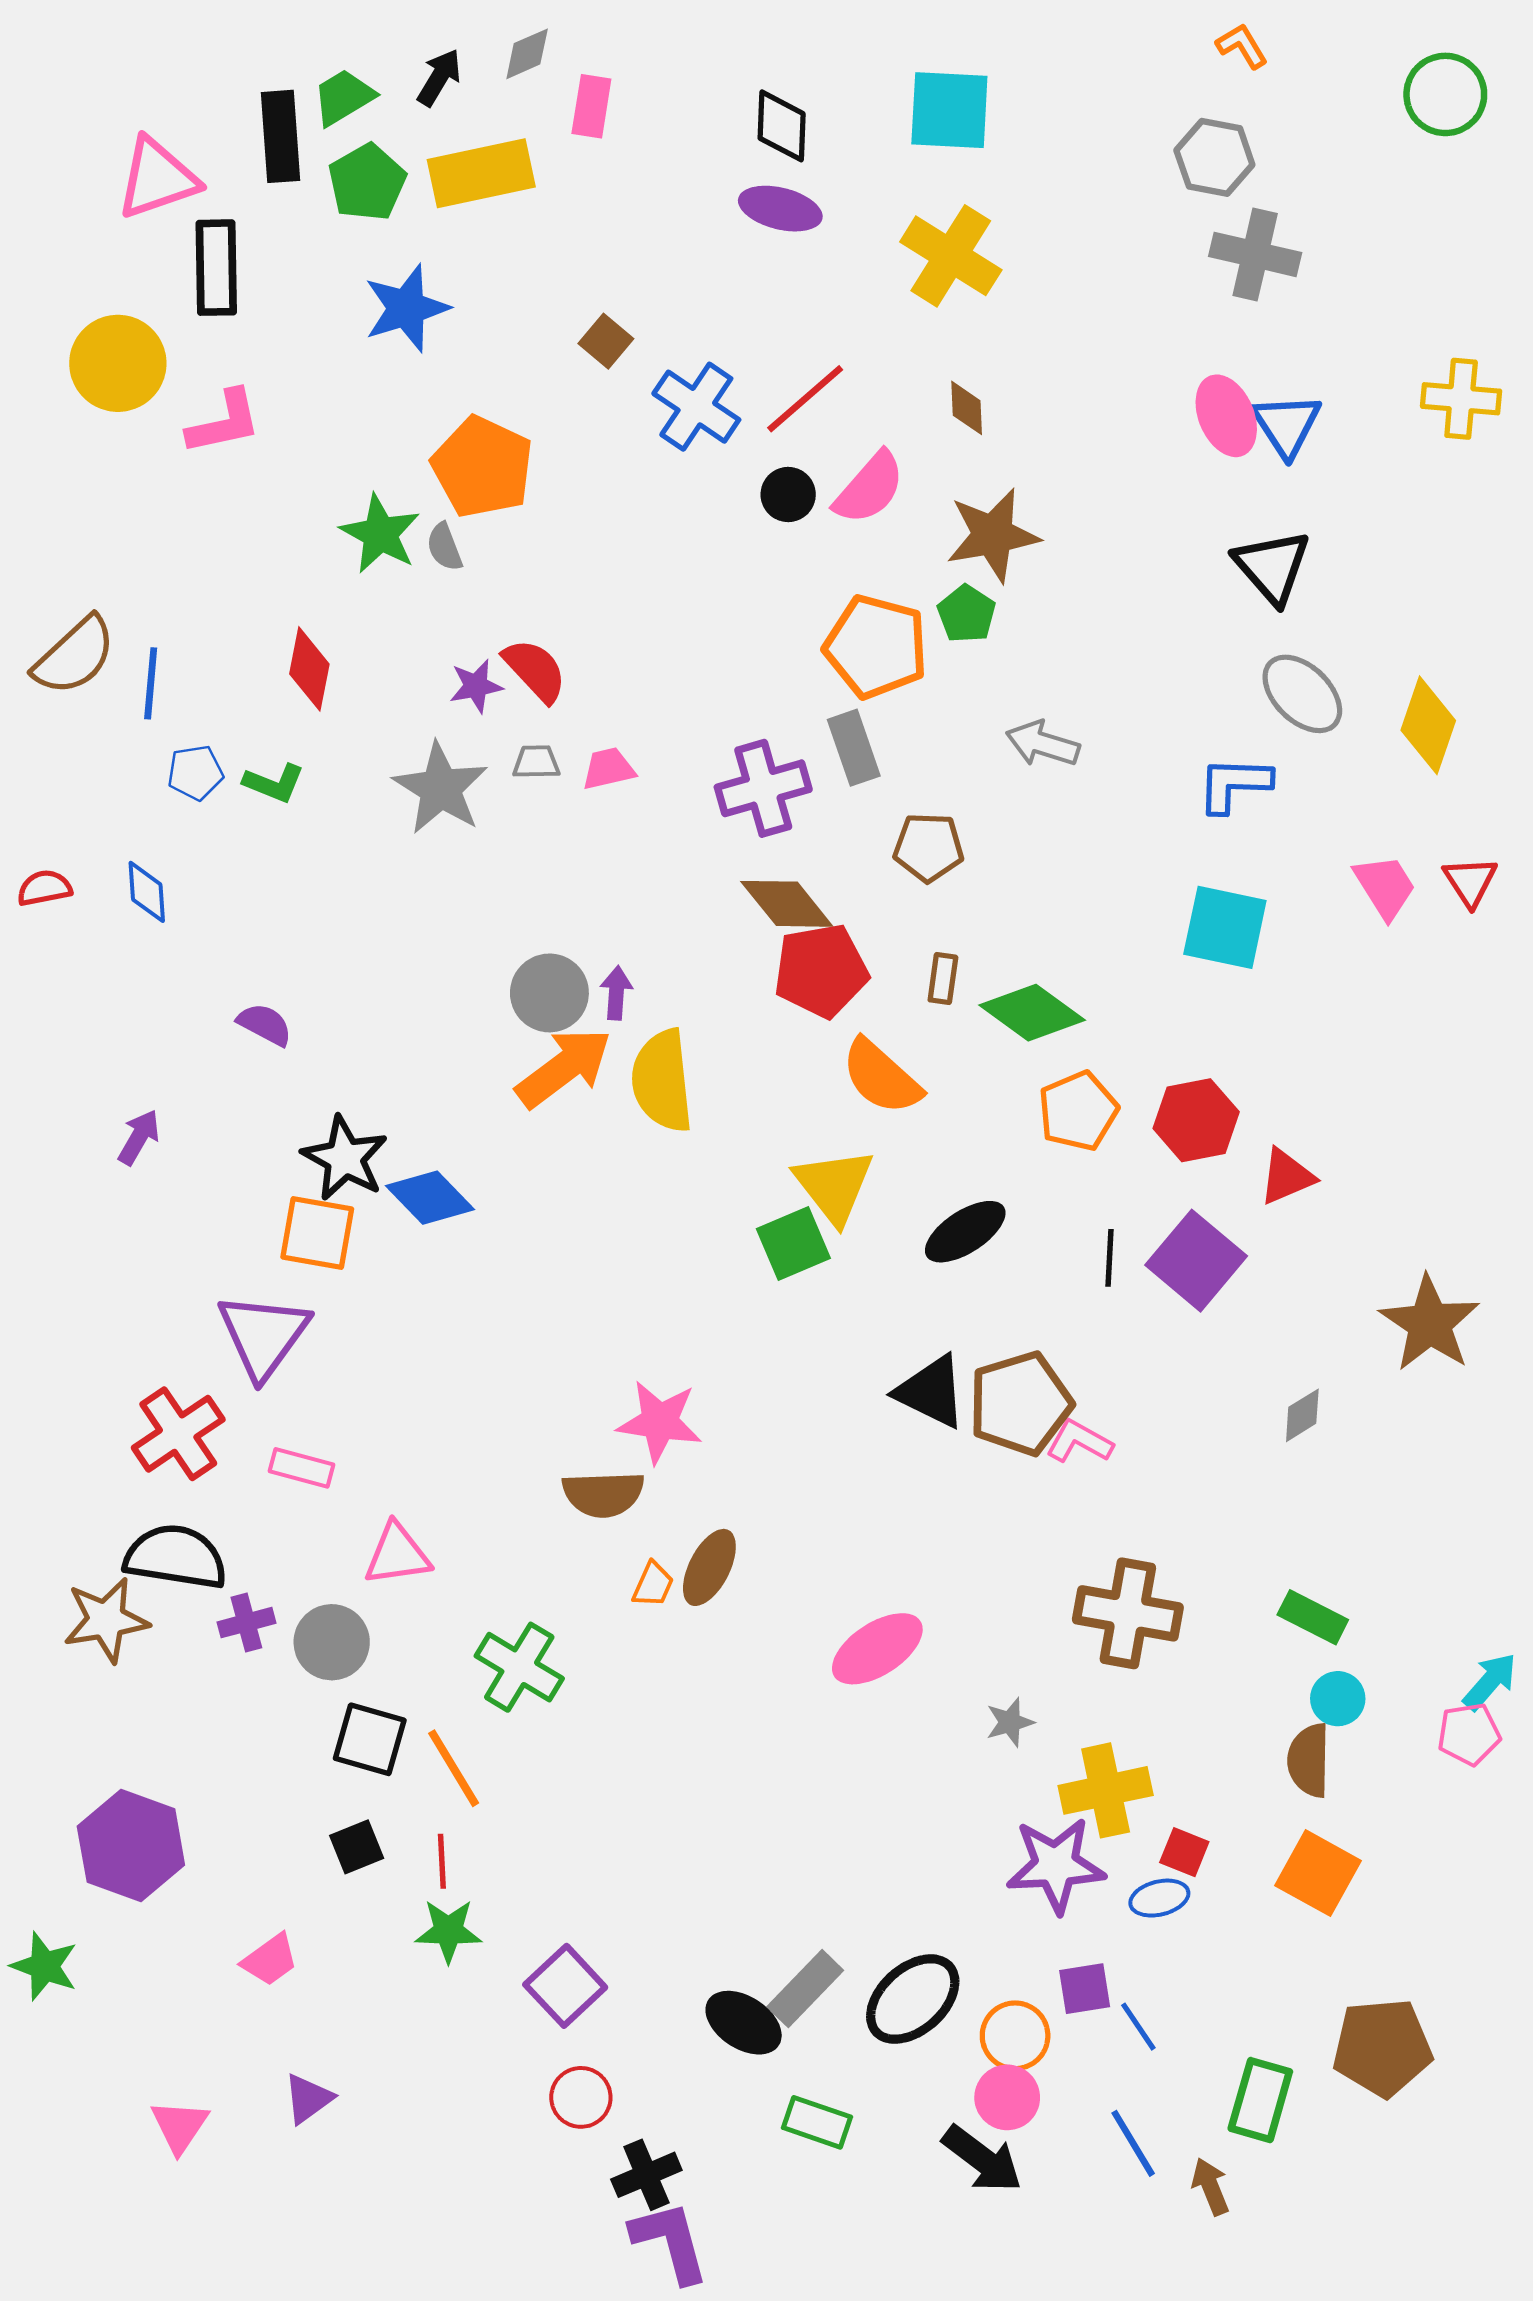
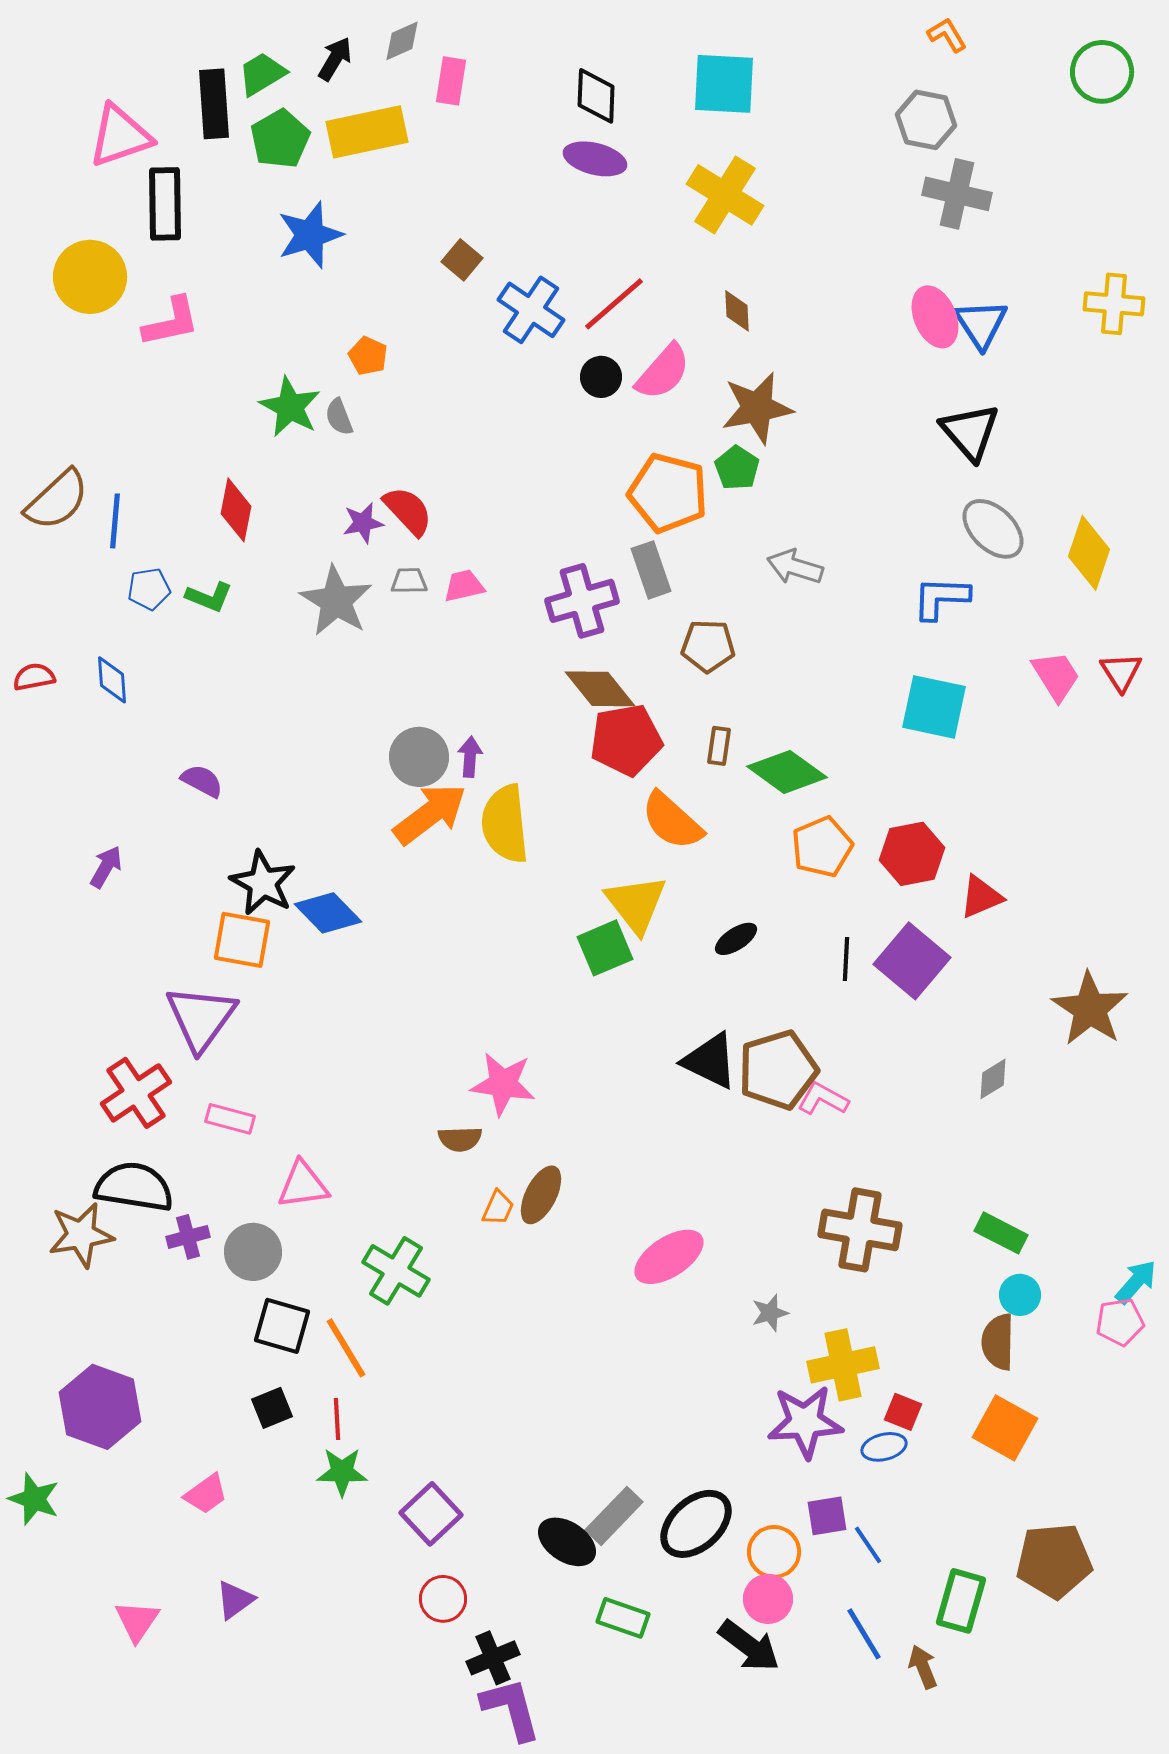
orange pentagon: (483, 467) -> (368, 356), size x0.5
black ellipse: (965, 1232) -> (736, 939), size x0.7
brown semicircle: (603, 1494) -> (460, 1139), size x0.7

